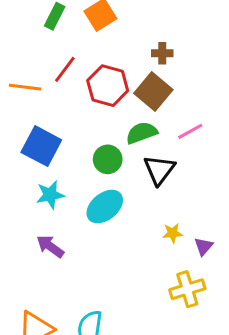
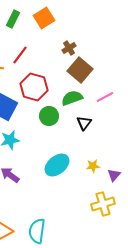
brown cross: (162, 53) -> (69, 48), moved, turned -32
red hexagon: (108, 86) -> (34, 87), moved
black triangle: (159, 170) -> (84, 123), size x0.7
cyan ellipse: (105, 207) -> (57, 165), moved

